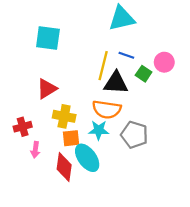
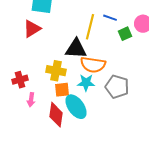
green square: (144, 74) -> (125, 34), turned 32
black triangle: (116, 83) -> (76, 49), moved
red triangle: (47, 89) -> (32, 29), moved

